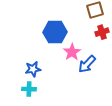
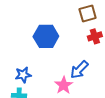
pink star: (72, 52) -> (64, 85), moved

